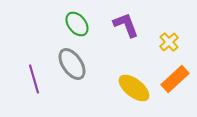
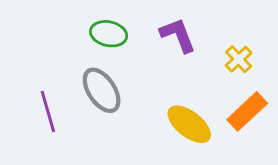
green ellipse: (77, 24) -> (109, 34), turned -40

